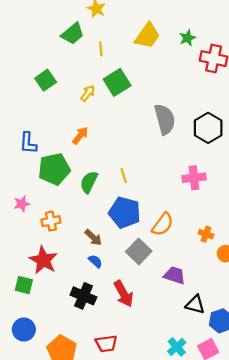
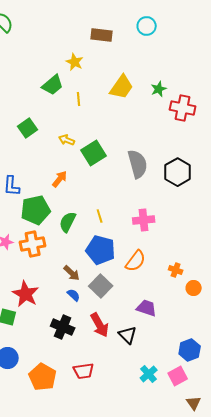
green square: (117, 82) -> (94, 153), moved
yellow arrow: (88, 93) -> (67, 140), turned -105
pink cross: (194, 178) -> (144, 220), moved
orange cross: (51, 221) -> (33, 244), moved, size x1.4
gray square: (139, 251) -> (101, 286), moved
black triangle: (195, 305) -> (128, 335), moved, turned 30

